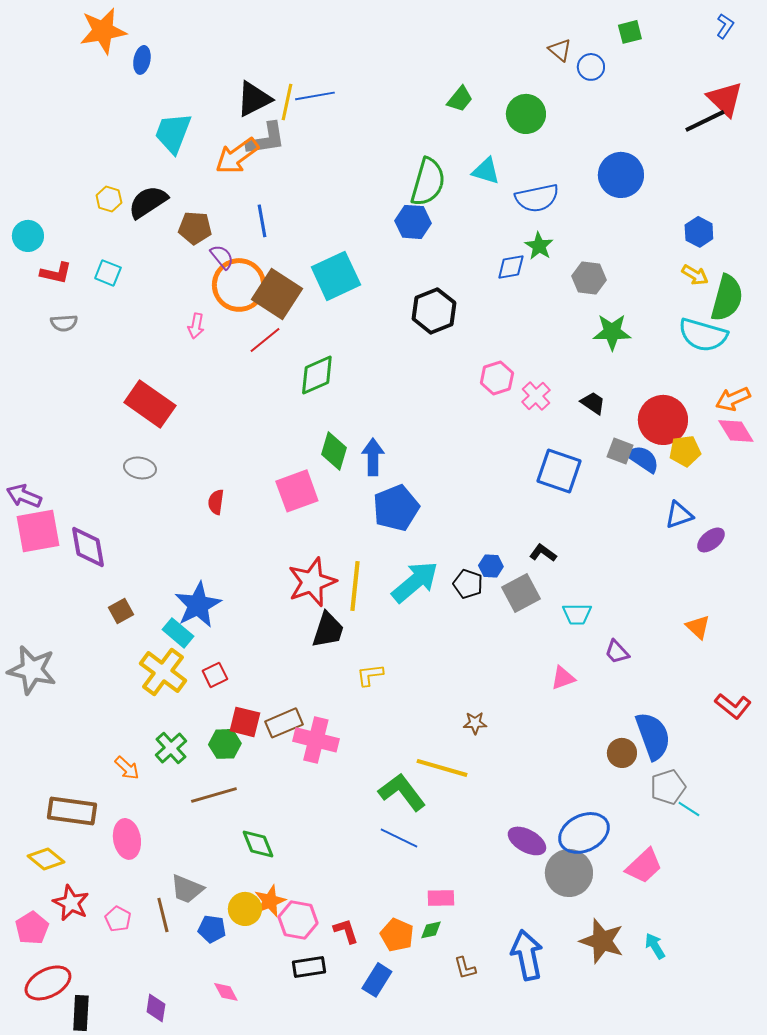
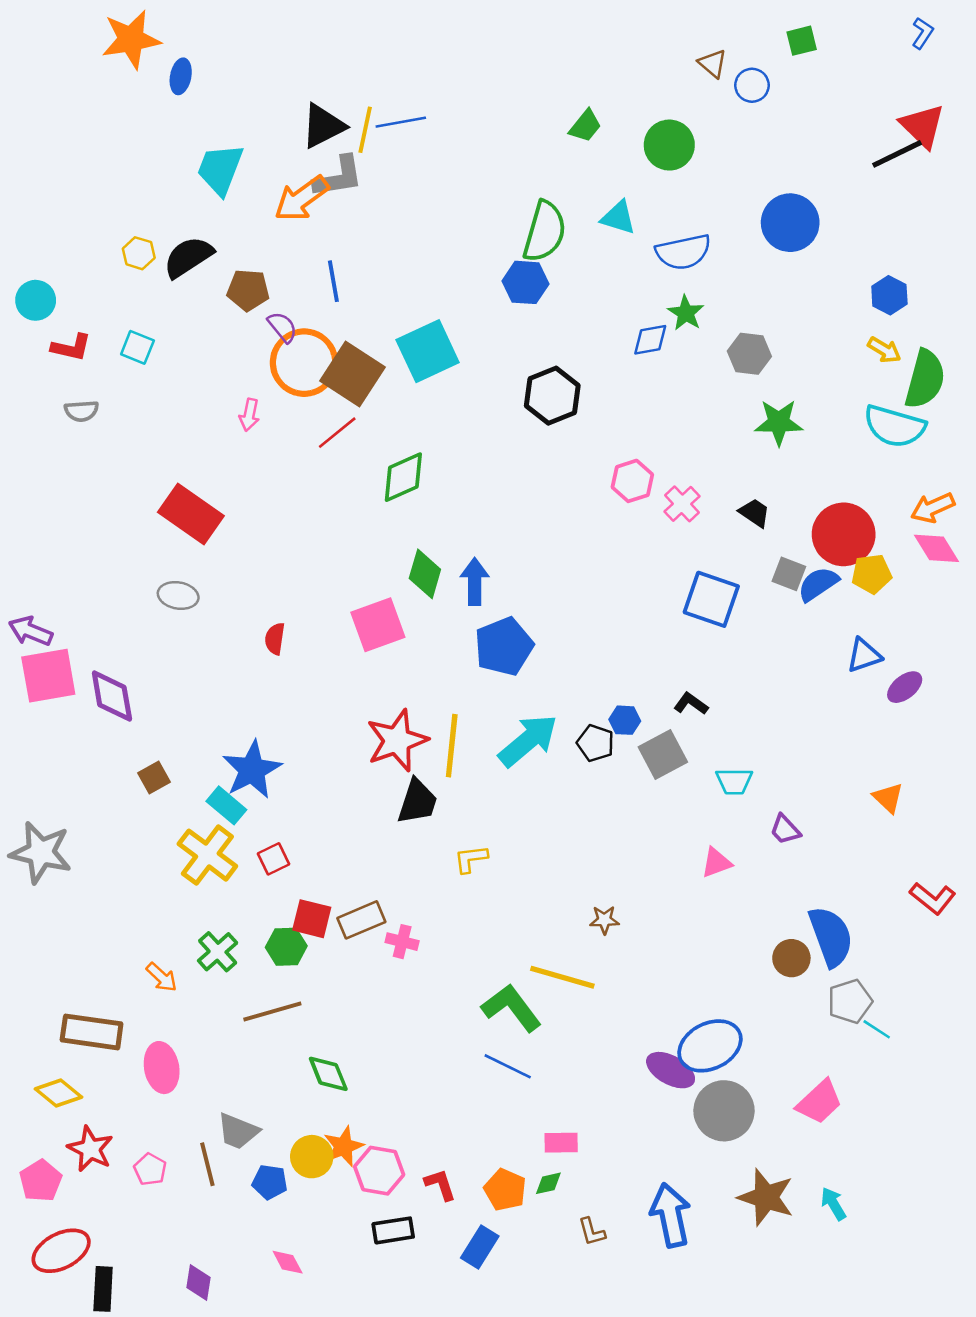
blue semicircle: (643, 459) -> (818, 584), turned -68
pink cross: (316, 740) -> (402, 942), size x0.6
blue ellipse: (584, 833) -> (710, 1046), moved

